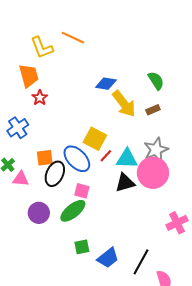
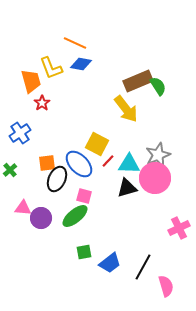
yellow L-shape: (42, 48) -> (51, 68), moved
blue diamond: (106, 84) -> (81, 64), moved
brown rectangle: (153, 110) -> (138, 81), moved, size x2.0
pink triangle: (21, 179) -> (23, 208), moved

